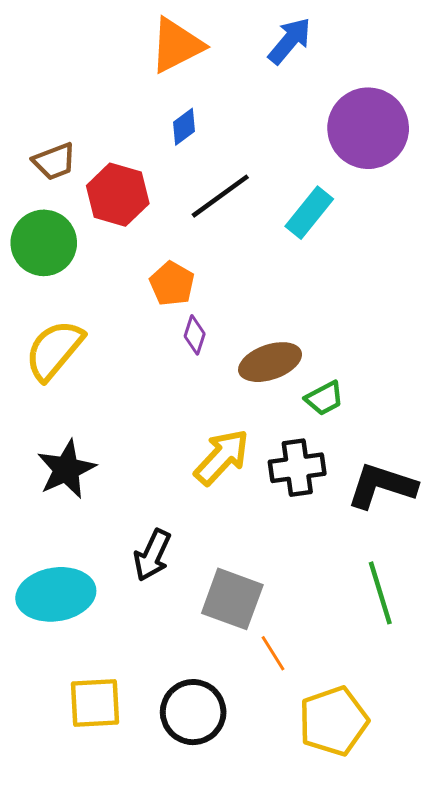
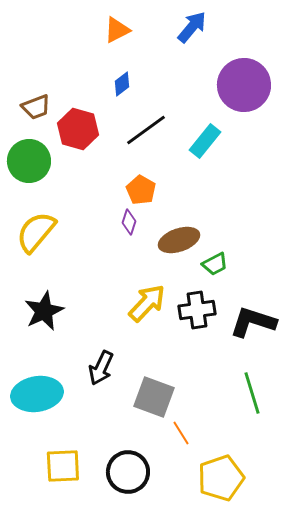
orange triangle: (177, 45) -> (117, 30), size x0.7
orange pentagon: (172, 284) -> (141, 190), moved

